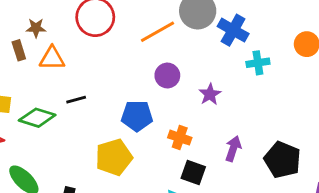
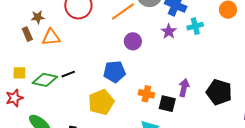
purple star: (210, 94) -> (169, 31), moved
black line: (76, 100) -> (68, 74), moved
orange cross: (180, 138) -> (146, 94), moved
black square: (193, 172) -> (167, 104), moved

